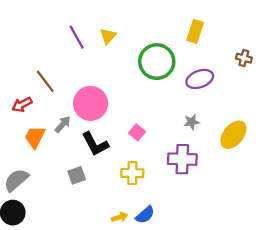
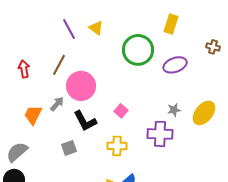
yellow triangle: (108, 36) -> (96, 28), turned -35
brown line: (45, 81) -> (59, 65), moved, turned 65
red arrow: (22, 105) -> (24, 69), moved, turned 108
gray star: (192, 122) -> (174, 110), moved

